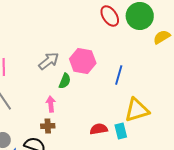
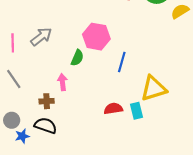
gray arrow: (49, 61) -> (41, 37), moved
blue line: (119, 75) -> (122, 62), moved
brown cross: (48, 126) -> (47, 101), moved

